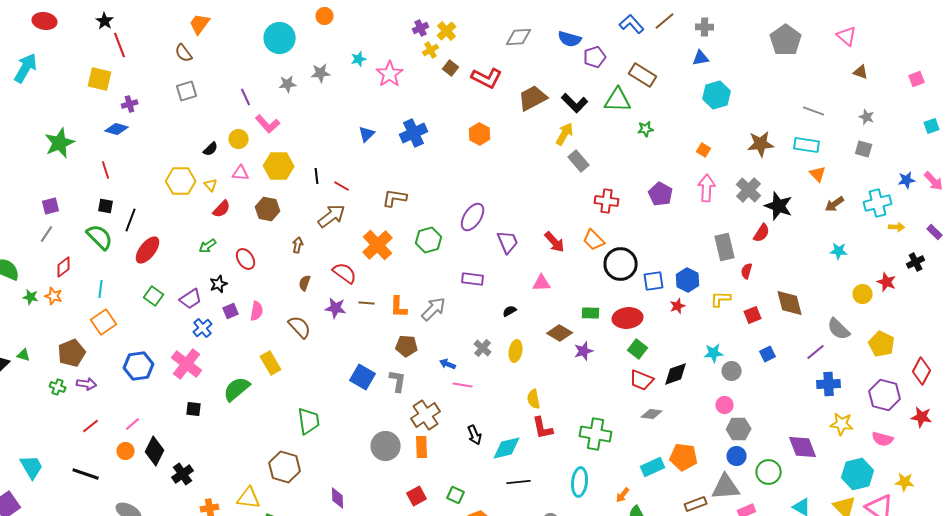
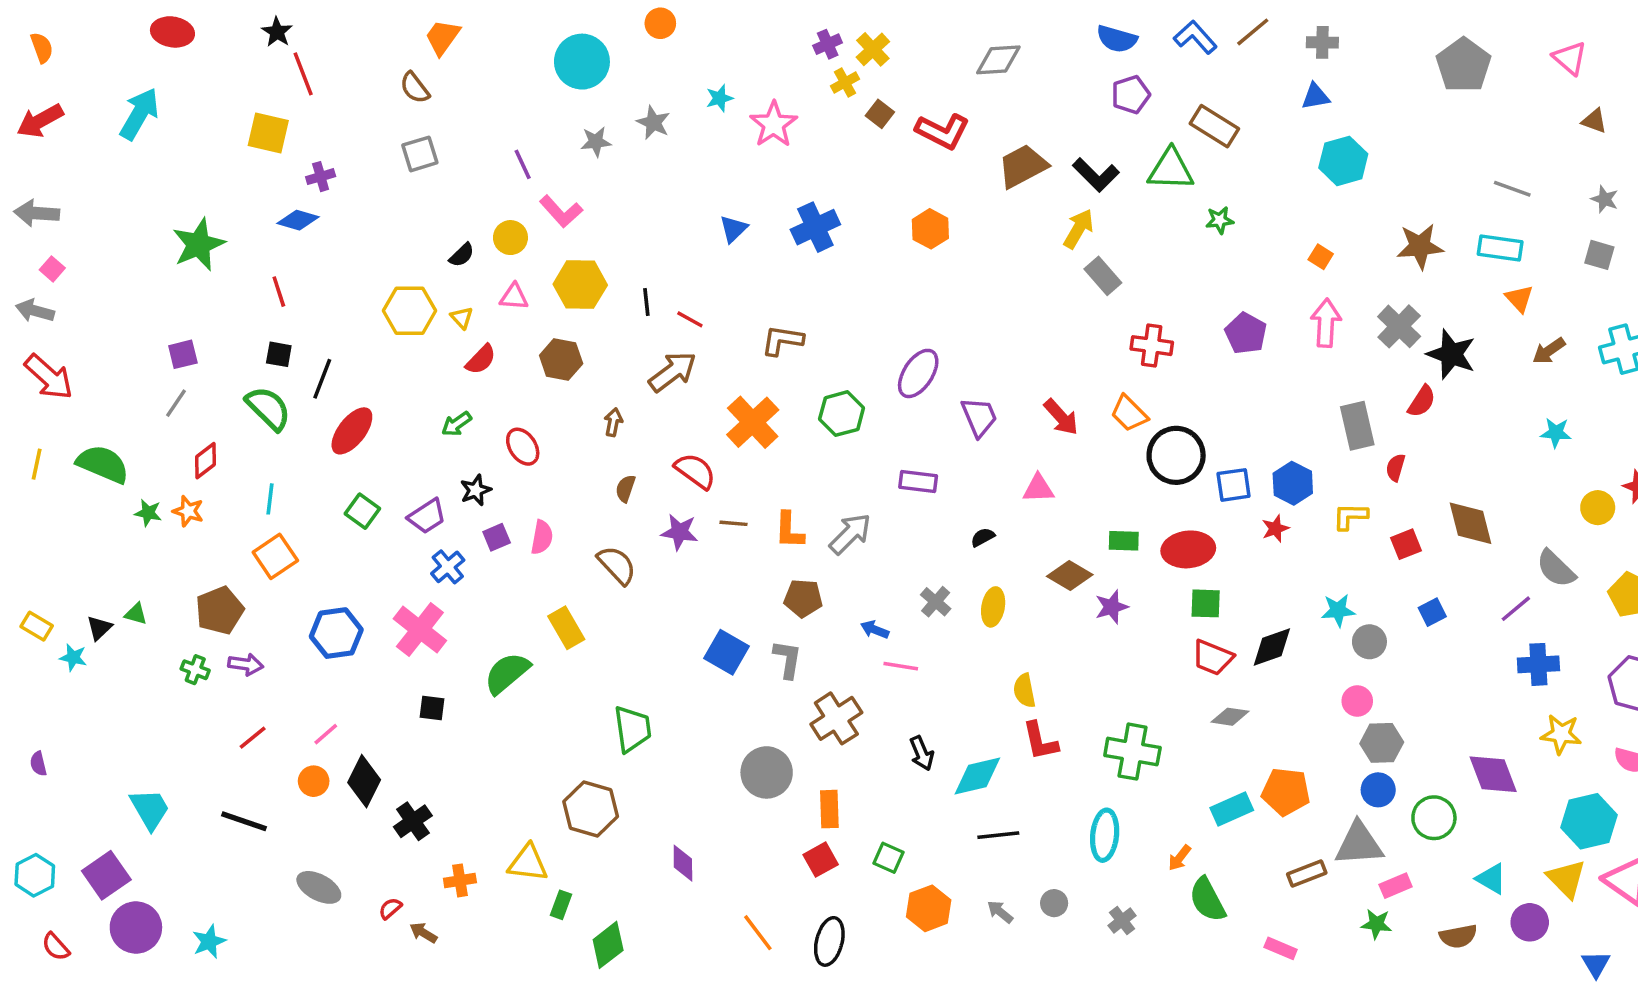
blue semicircle: (570, 39) -> (1117, 39), moved
gray star: (321, 73) -> (653, 123), turned 30
green square: (638, 349) -> (1206, 603), turned -36
orange rectangle: (422, 447) -> (829, 809), moved

